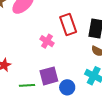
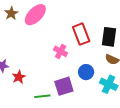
blue circle: (67, 87) -> (86, 72), moved

